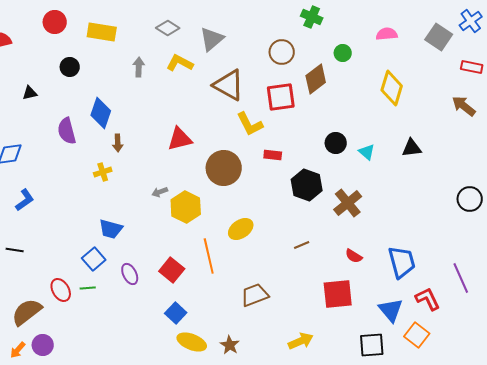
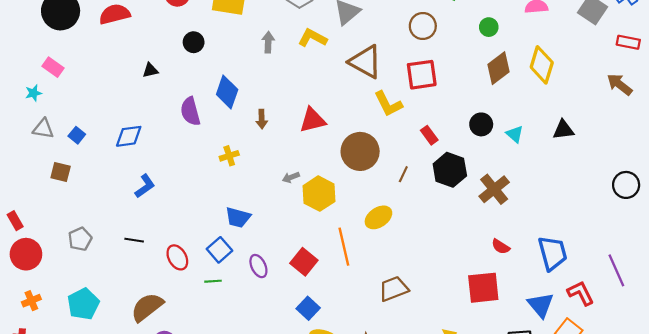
brown diamond: (316, 79) -> (498, 68), moved
brown arrow: (118, 143) -> (262, 119), moved
red rectangle: (273, 155) -> (429, 135), moved, turned 48
brown line: (302, 245) -> (403, 174), moved, turned -42
red ellipse: (61, 290) -> (177, 257), moved

